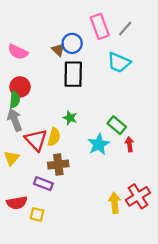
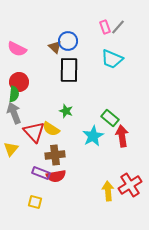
pink rectangle: (100, 26) -> (105, 27), moved, size x0.6
yellow semicircle: (54, 137) -> (51, 129), turned 108
red arrow: (129, 144) -> (122, 136), size x1.5
red semicircle: (17, 203) -> (56, 176), moved

